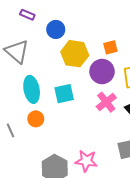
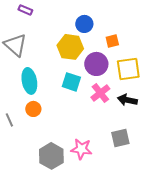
blue circle: (56, 29) -> (84, 24), moved
orange square: (110, 47) -> (112, 41), moved
cyan square: (64, 94) -> (71, 82), moved, turned 30

